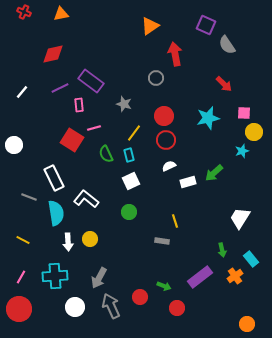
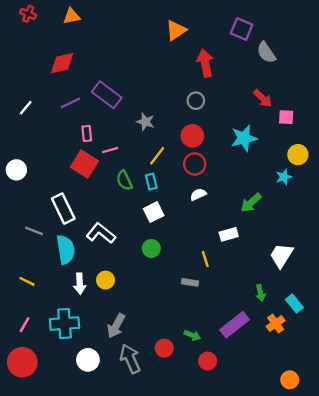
gray circle: (156, 78) -> (196, 101), moved
pink rectangle: (79, 105) -> (87, 133), moved
pink square: (244, 113) -> (286, 117), moved
white rectangle: (188, 182) -> (229, 234), moved

